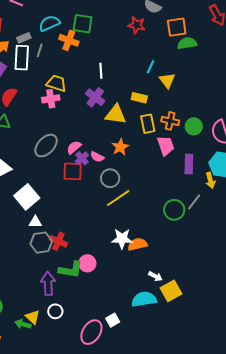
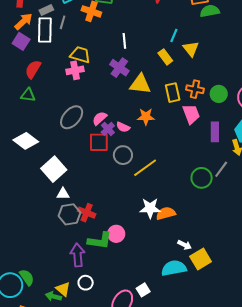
yellow rectangle: (139, 98) -> (165, 57), moved, turned 42
orange star: (120, 147) -> (146, 117), turned 30
gray circle: (110, 178) -> (123, 155), moved

